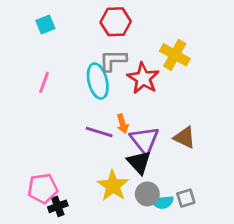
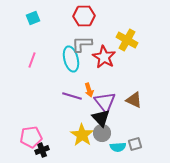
gray circle: (147, 194) -> (102, 133), moved

